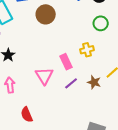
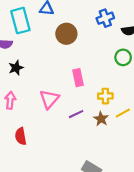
yellow cross: (87, 50) -> (105, 96), moved
pink rectangle: (66, 62) -> (78, 78), moved

